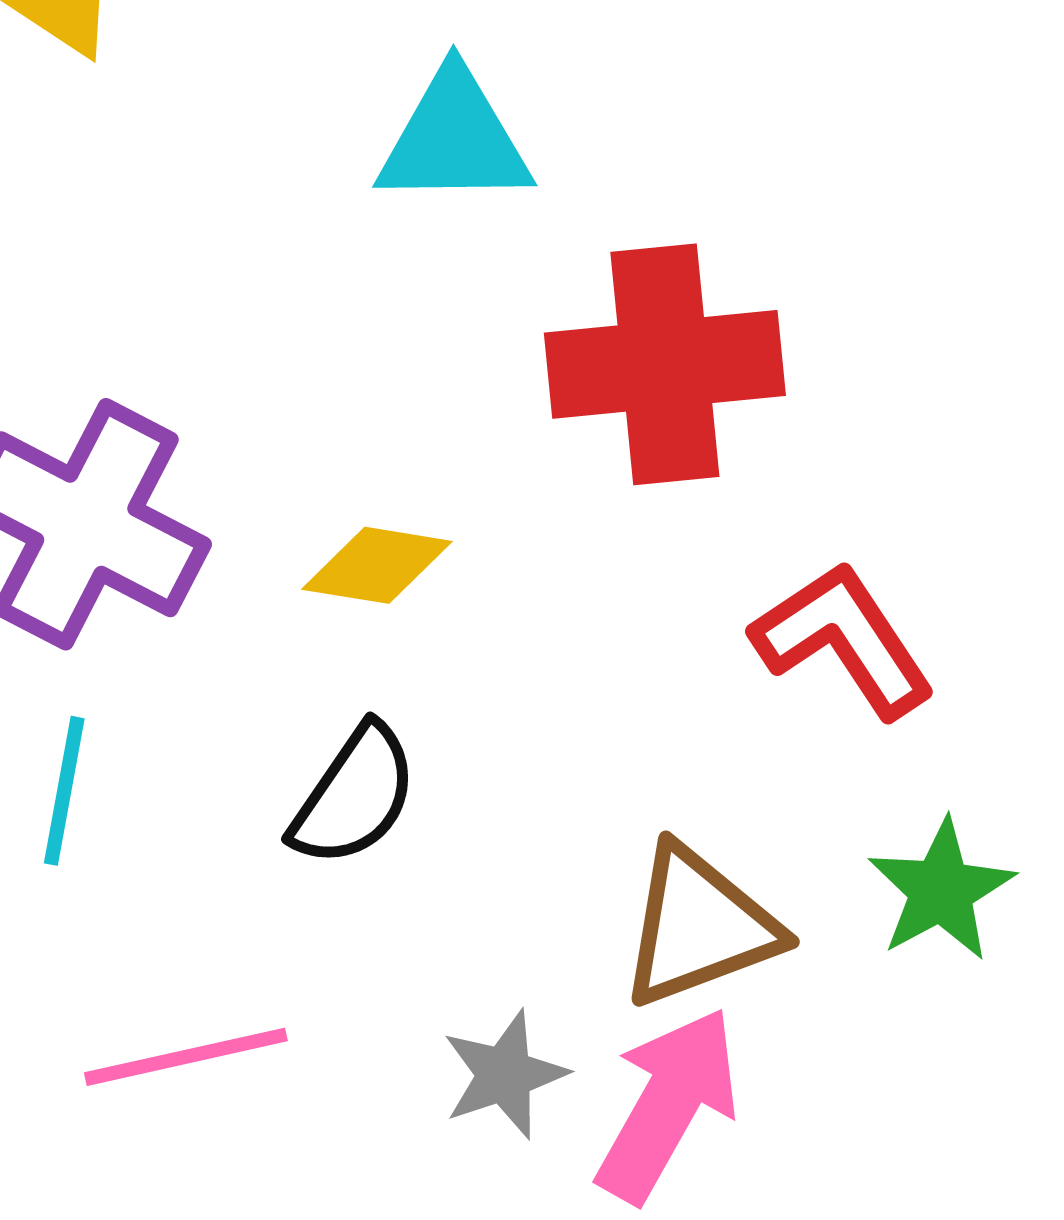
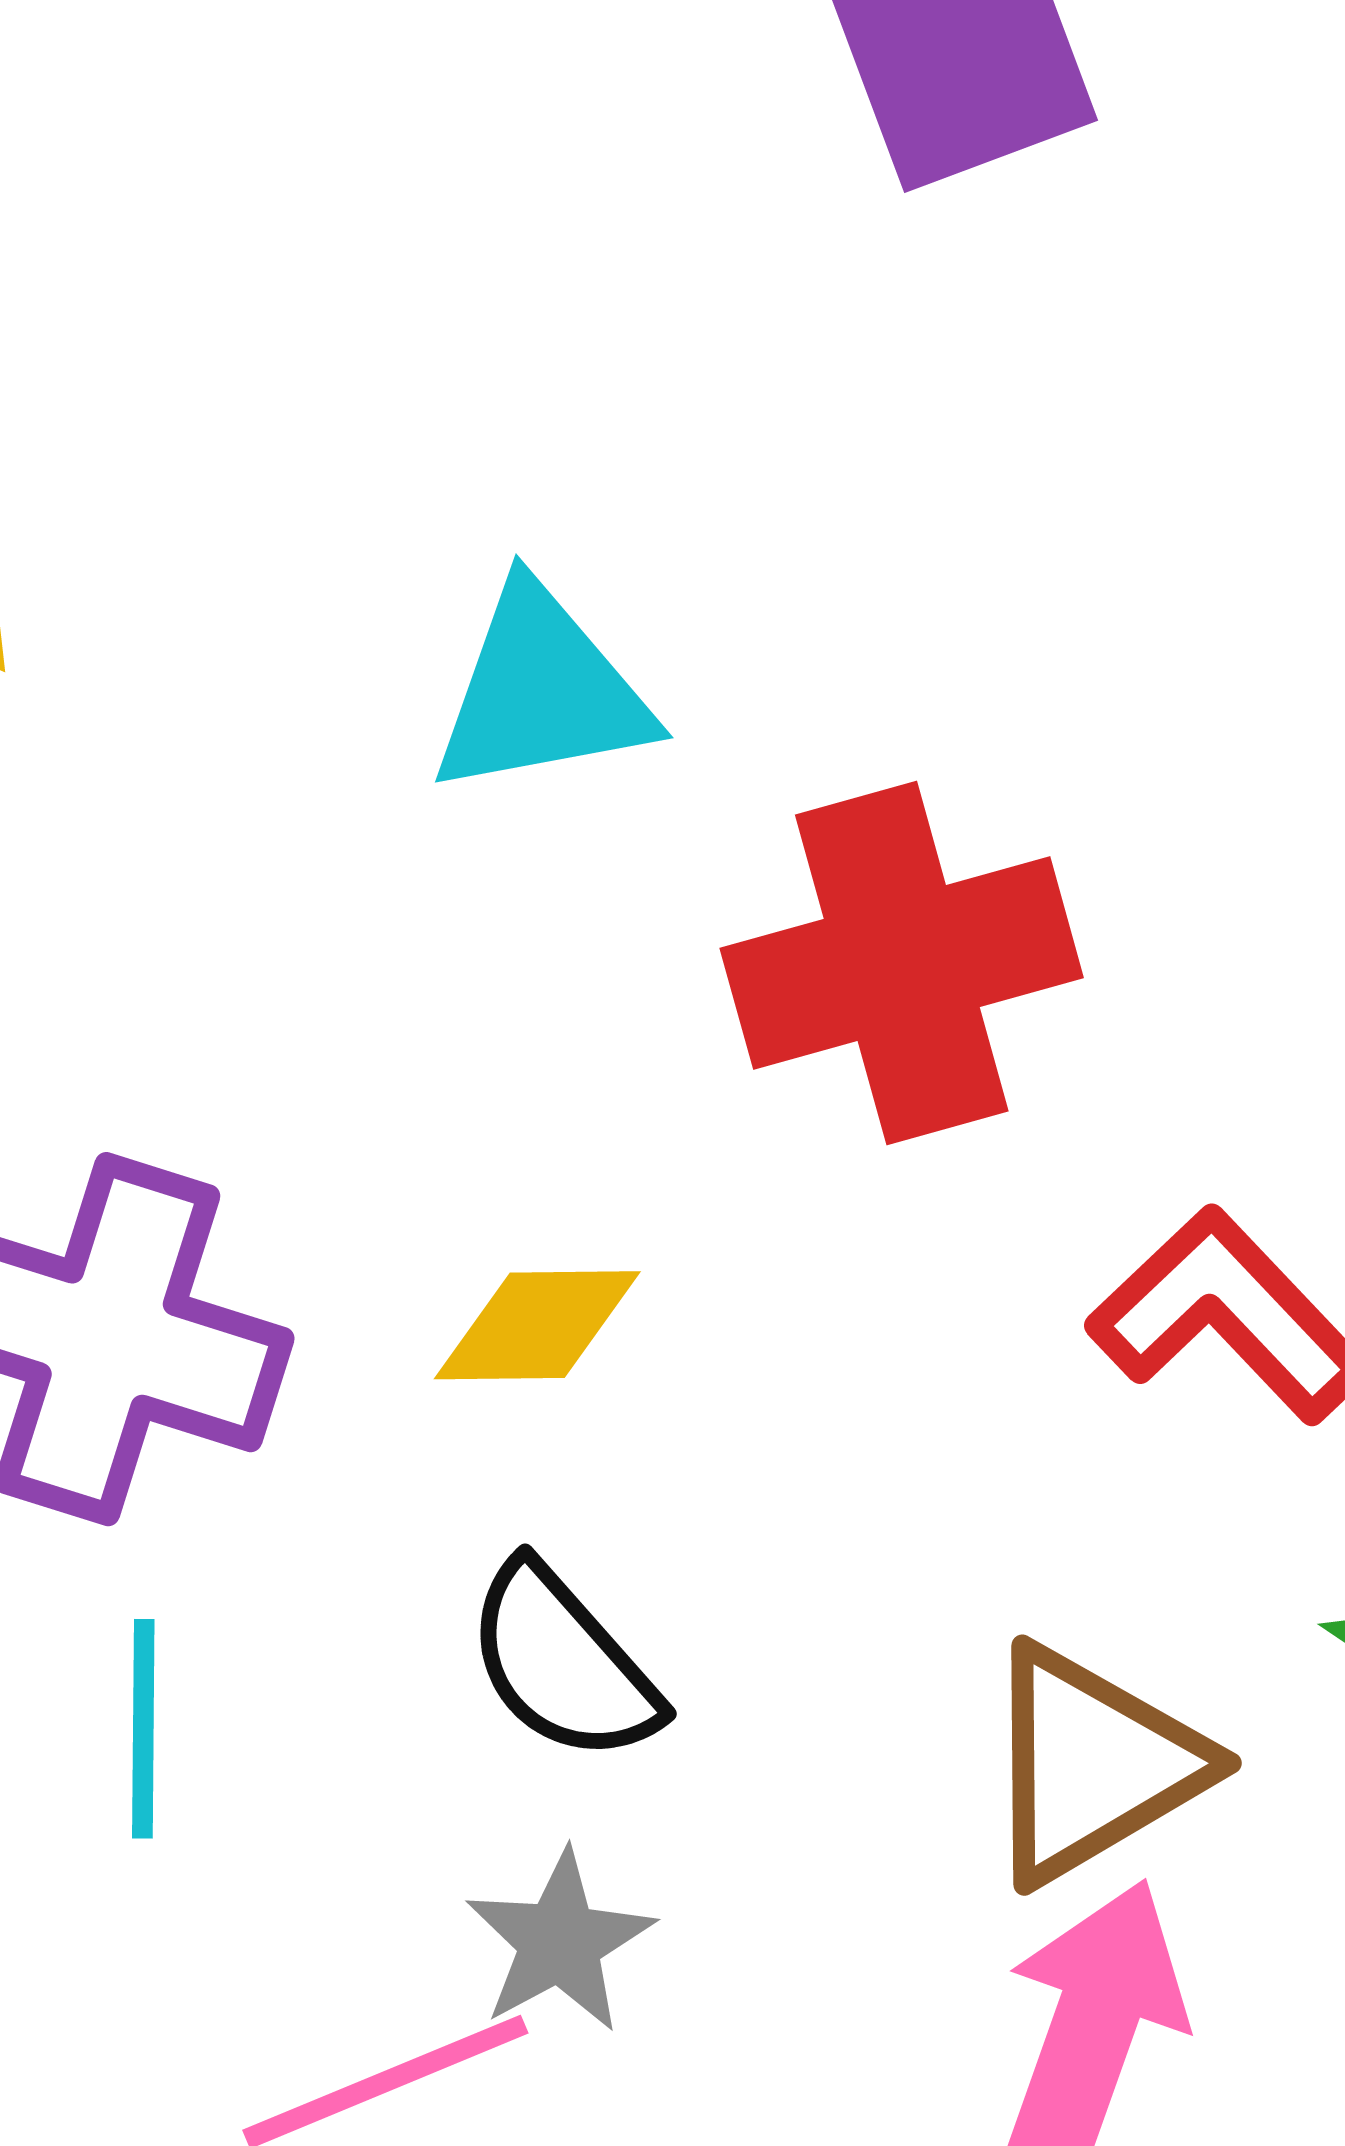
black semicircle: (354, 796) -> (563, 1663), turned 114
gray star: (505, 1075) -> (560, 1942), moved

